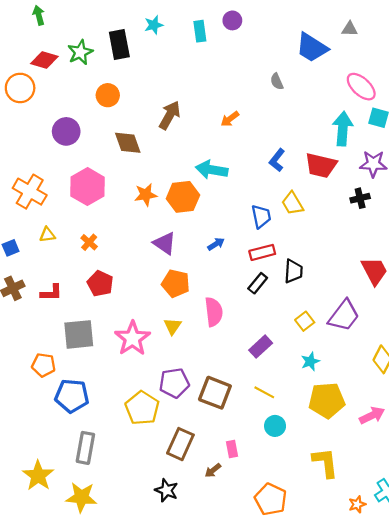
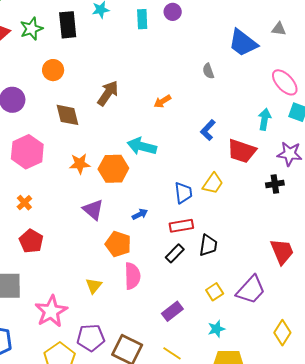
cyan arrow: (343, 129) -> (265, 119), size x0.7
blue L-shape: (277, 160) -> (208, 130), moved
yellow trapezoid: (292, 203) -> (213, 183), turned -120
orange pentagon: (176, 283) -> (118, 244), moved
pink star: (132, 338) -> (51, 311), moved

